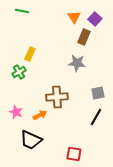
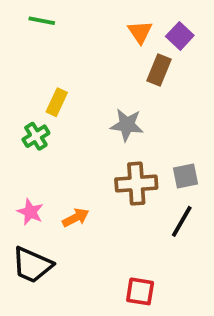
gray star: (77, 63) -> (127, 125), moved
brown cross: (57, 97) -> (136, 184), moved
black trapezoid: (31, 140) -> (32, 265), moved

